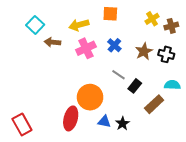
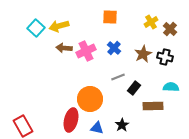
yellow arrow: (79, 25) -> (59, 26), moved
brown cross: (171, 26) -> (170, 29), turned -32
brown arrow: (52, 42) -> (64, 48), moved
gray line: (118, 75) -> (118, 77), turned -56
brown rectangle: (154, 104) -> (153, 106), turned 42
blue triangle: (104, 121) -> (97, 128), moved

